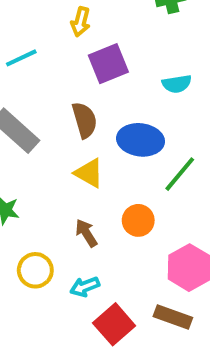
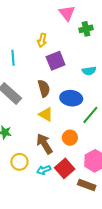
cyan line: (21, 58) -> (13, 58), turned -70
brown arrow: (86, 233) -> (44, 144), size x1.5
red square: (114, 324) -> (65, 168), moved

